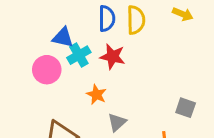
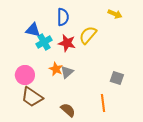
yellow semicircle: (136, 20) -> (88, 35), moved, turned -138
pink circle: (47, 70) -> (25, 75), moved
gray triangle: (117, 122) -> (67, 72), moved

